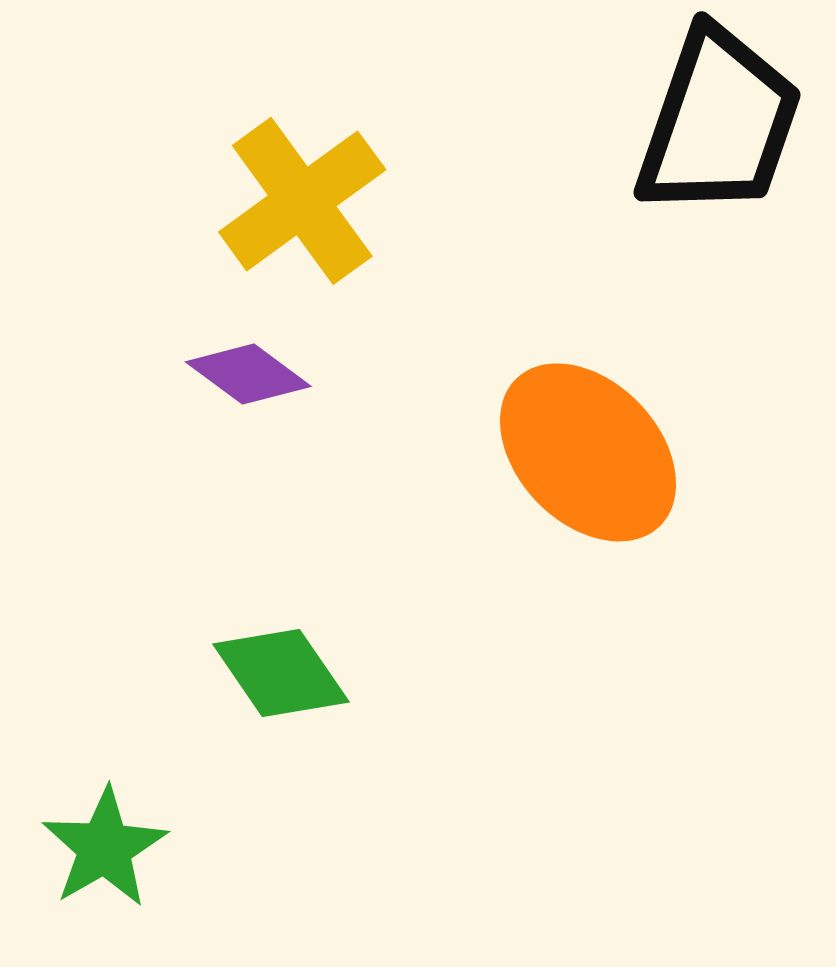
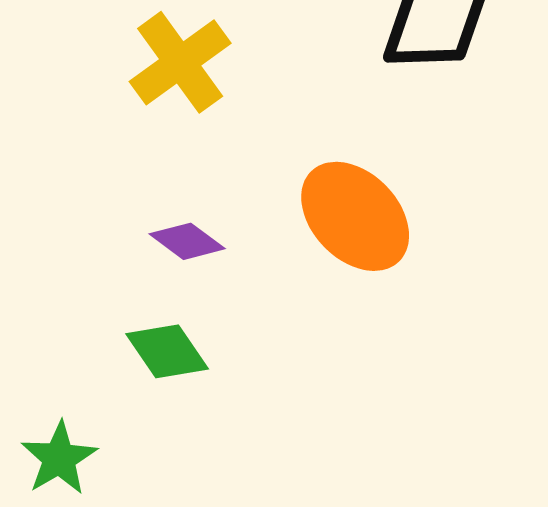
purple diamond: (248, 374) -> (187, 241), moved

